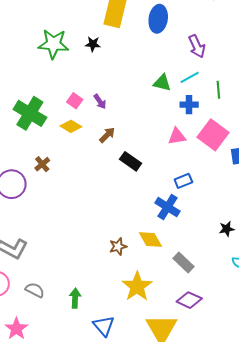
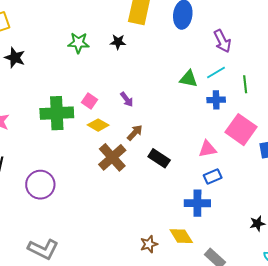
green star: (53, 44) -> (78, 43), size x0.7
pink square: (75, 101) -> (89, 101), moved
green cross: (30, 113) -> (57, 113), turned -32
pink triangle: (177, 136) -> (207, 149), moved
brown cross: (42, 164) -> (112, 157), moved, size x1.8
blue cross: (168, 207) -> (197, 203), turned -30

